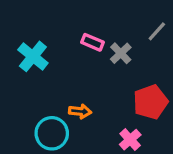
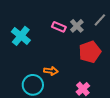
gray cross: (121, 53) -> (77, 26), moved
red pentagon: (151, 102) -> (90, 52), moved

